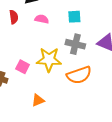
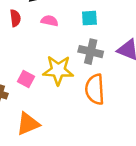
orange semicircle: (79, 75) -> (95, 89), turned 105
orange triangle: (38, 100) -> (28, 124), moved, size x1.5

